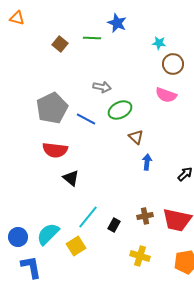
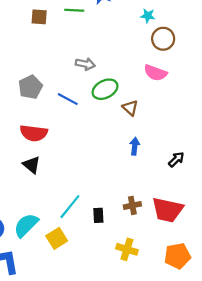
brown square: (60, 44) -> (39, 17), turned -35
gray pentagon: (52, 108) -> (30, 87), size x0.7
brown triangle: (136, 137) -> (130, 108), moved
black triangle: (71, 178) -> (32, 165), moved
black rectangle: (114, 225) -> (98, 215), turned -32

